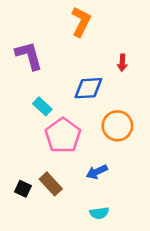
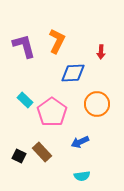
orange L-shape: (81, 22) -> (57, 41), moved
cyan rectangle: (42, 106) -> (25, 100), moved

